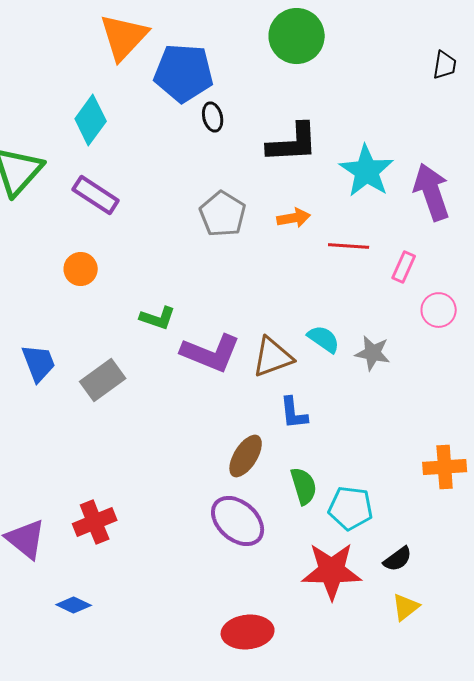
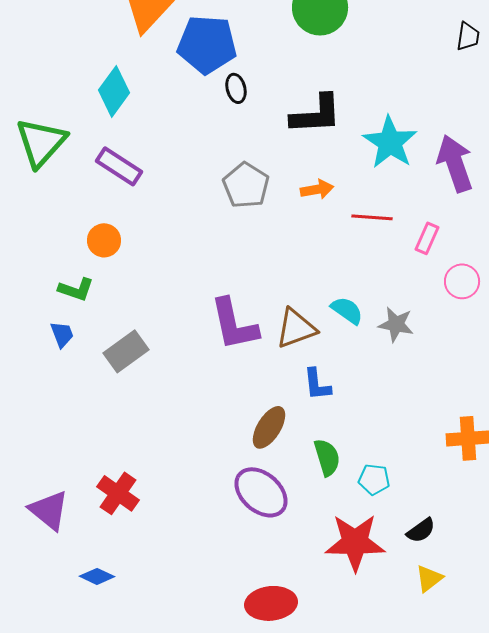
green L-shape: (158, 318) -> (76, 289), moved
purple L-shape: (211, 353) -> (234, 324), turned 56
blue trapezoid: (39, 363) -> (62, 334), size x0.7
cyan pentagon: (351, 508) -> (374, 479), size x0.7
red cross: (95, 522) -> (118, 493), turned -33

